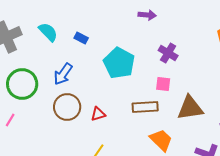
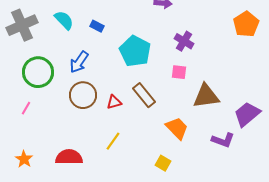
brown rectangle: (145, 107) -> (144, 95), moved, turned 55

